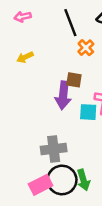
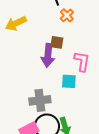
yellow arrow: (25, 57) -> (16, 23), size x1.5
cyan square: (88, 112) -> (69, 81), moved

